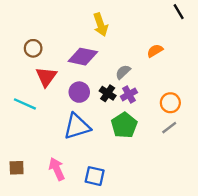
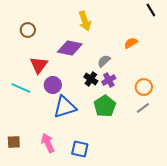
brown circle: (33, 48) -> (28, 30), moved
purple circle: (79, 92) -> (53, 85), moved

